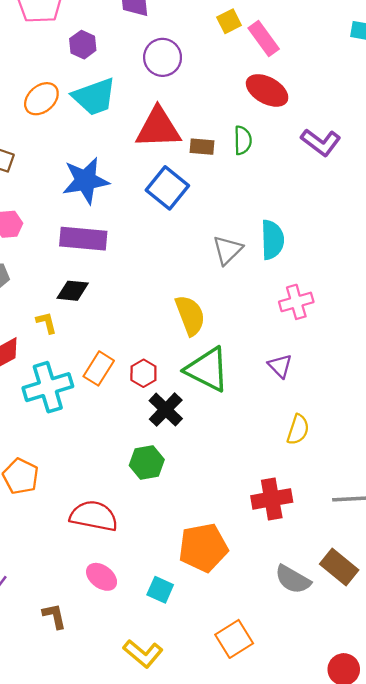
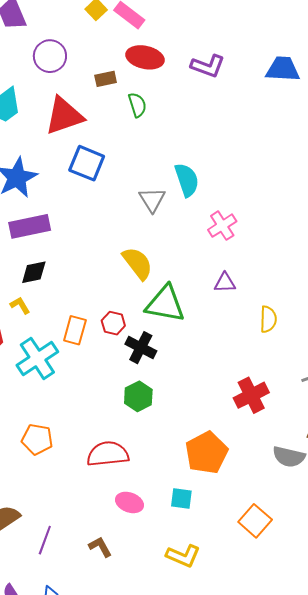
purple L-shape: (321, 142) -> (208, 66), moved
brown rectangle: (202, 147) -> (106, 79), moved
purple triangle: (280, 366) -> (225, 283), turned -30
yellow semicircle: (298, 430) -> (268, 319), moved

